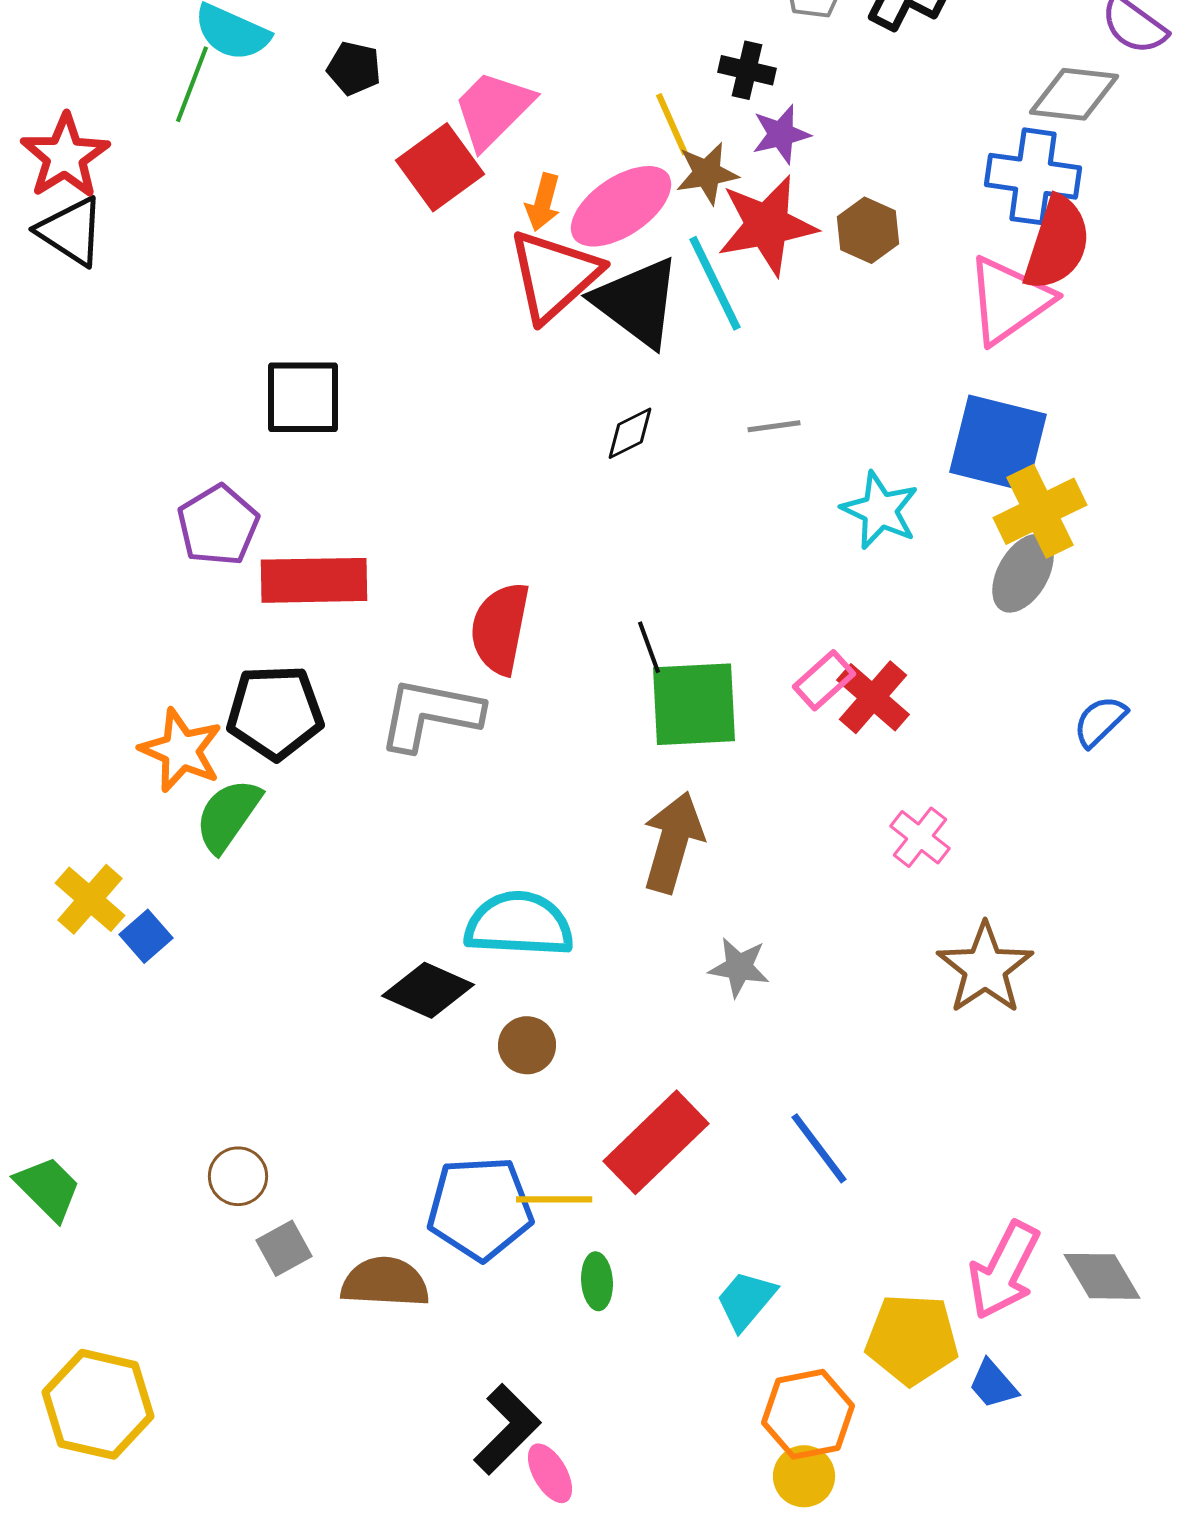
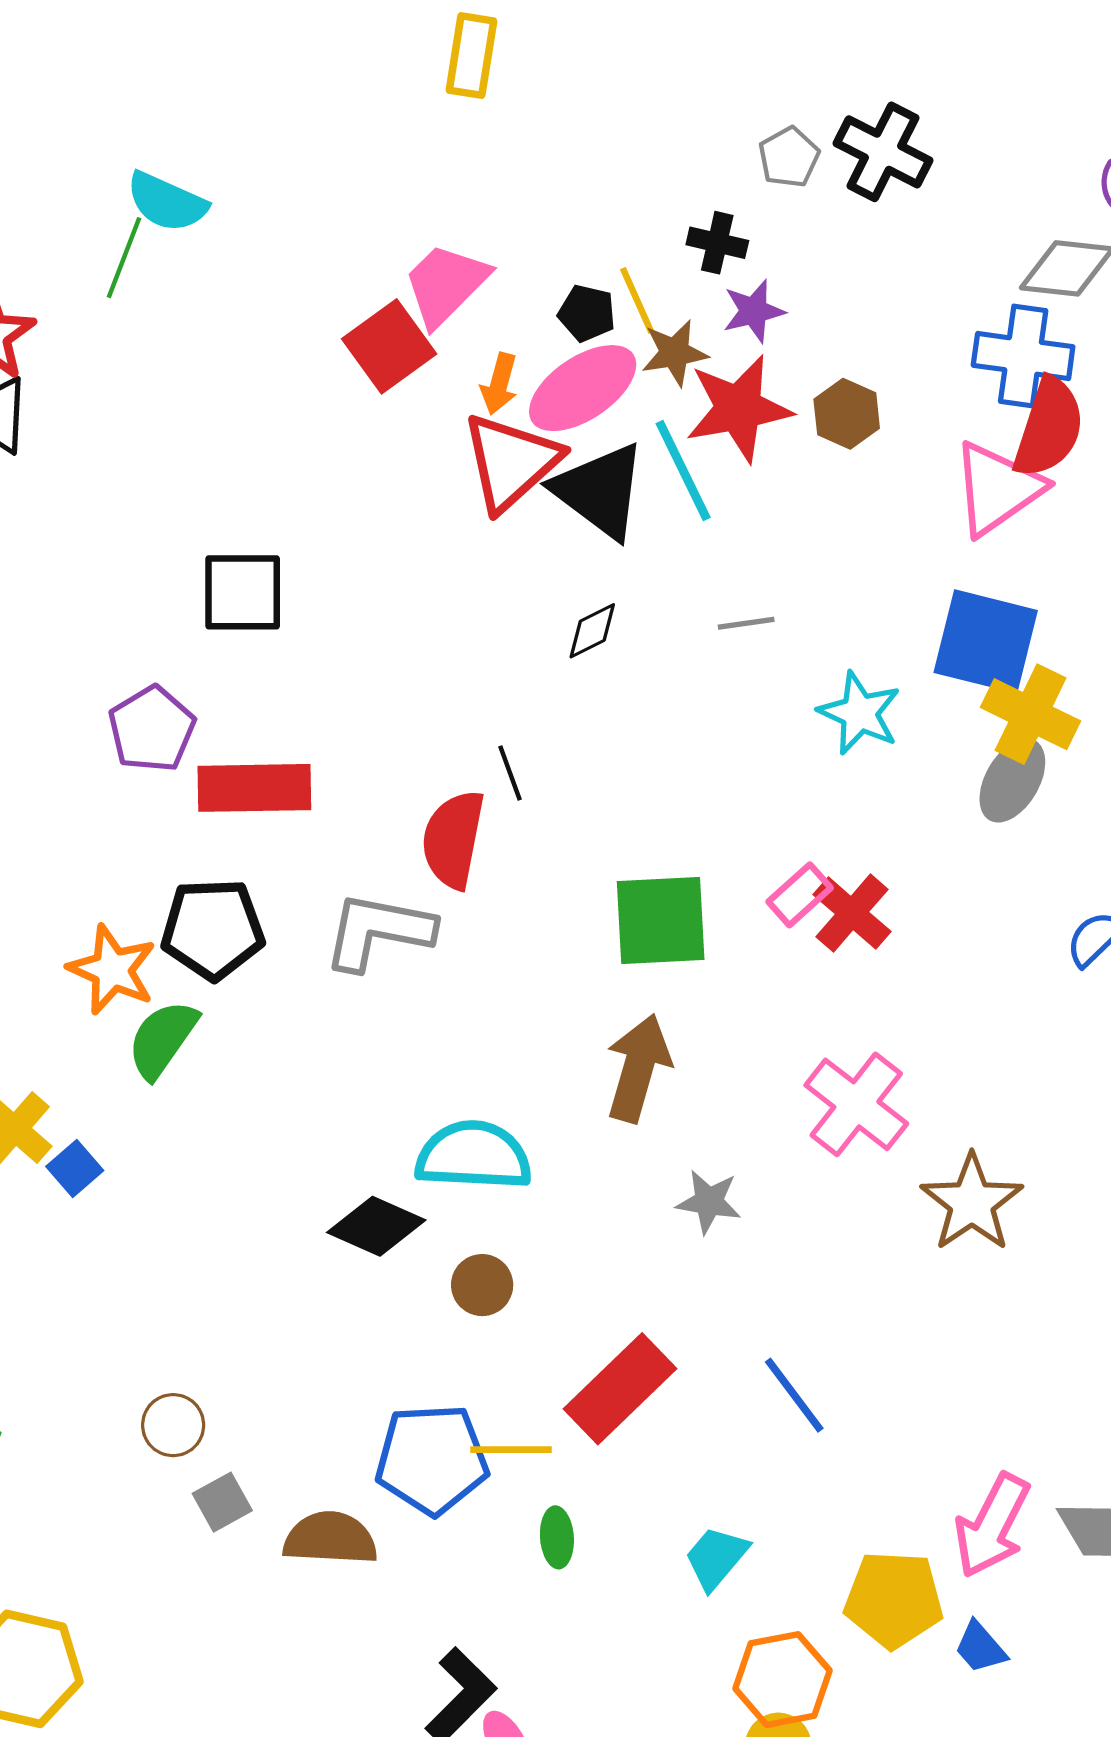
black pentagon: (354, 68) -> (587, 313), moved
yellow cross: (1040, 511) -> (1031, 714), turned -38
black line: (649, 647) -> (510, 773), moved
pink cross: (920, 837) -> (856, 1104), moved, size x1.6

